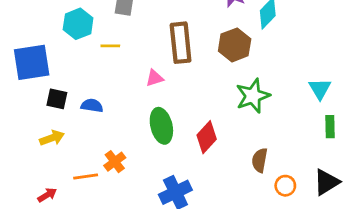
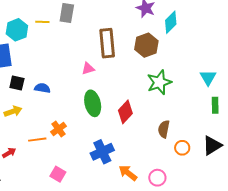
cyan hexagon: (78, 24) -> (17, 30), moved
yellow line: (110, 46) -> (42, 22), moved

